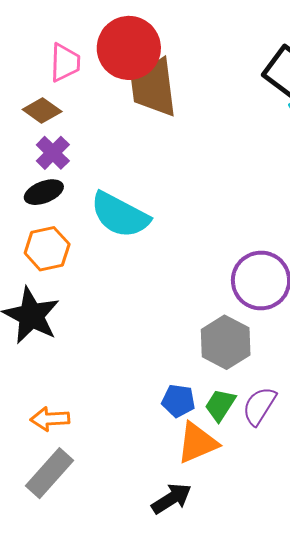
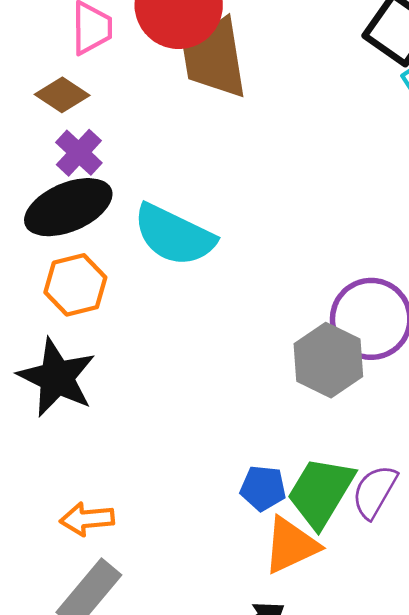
black ellipse: (44, 192) -> (68, 207), size x1.6
gray hexagon: (226, 342) -> (328, 360), moved
green trapezoid: (220, 405) -> (321, 492), size x1.6

